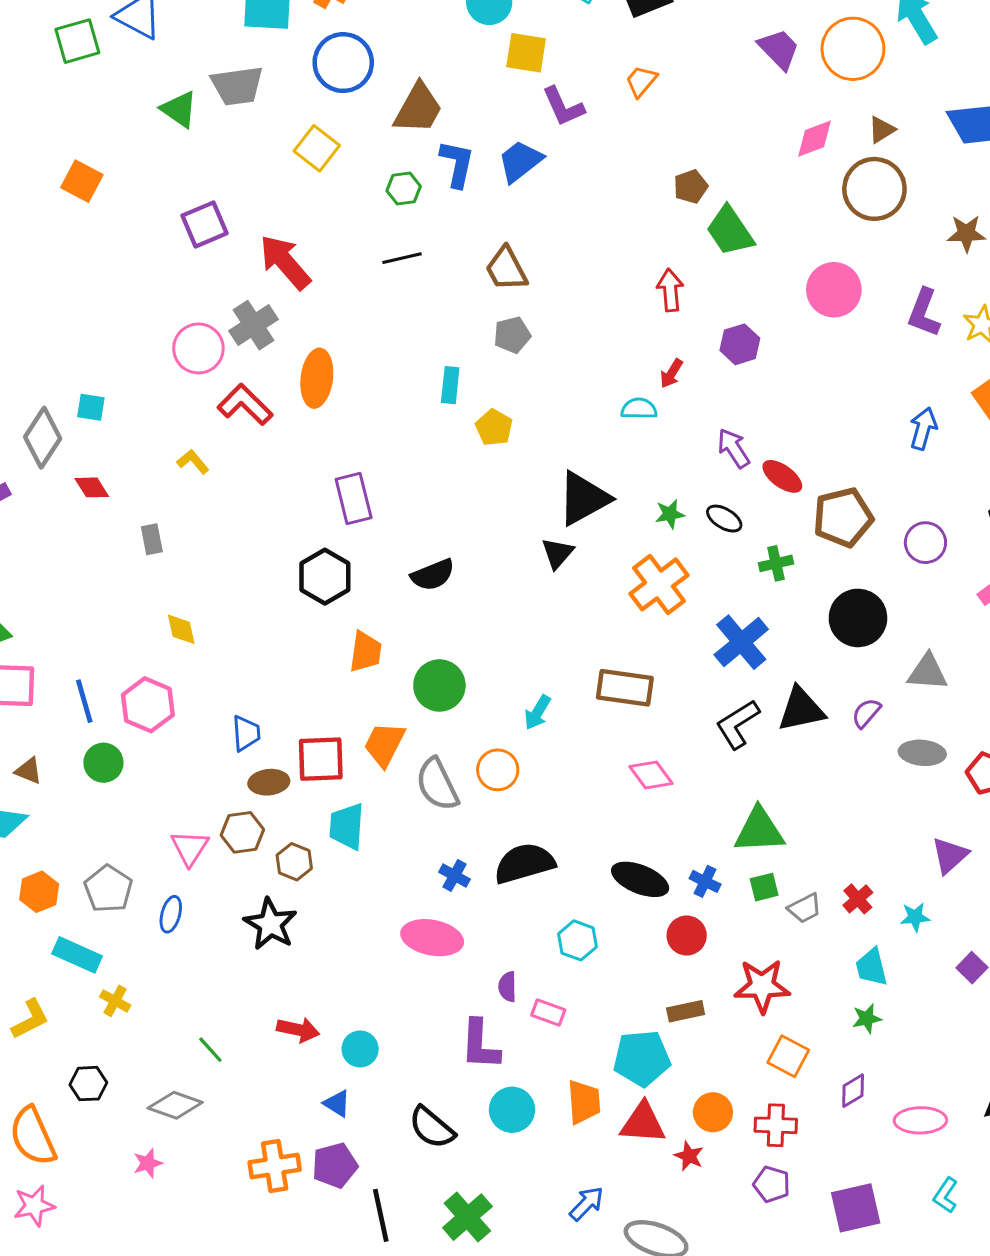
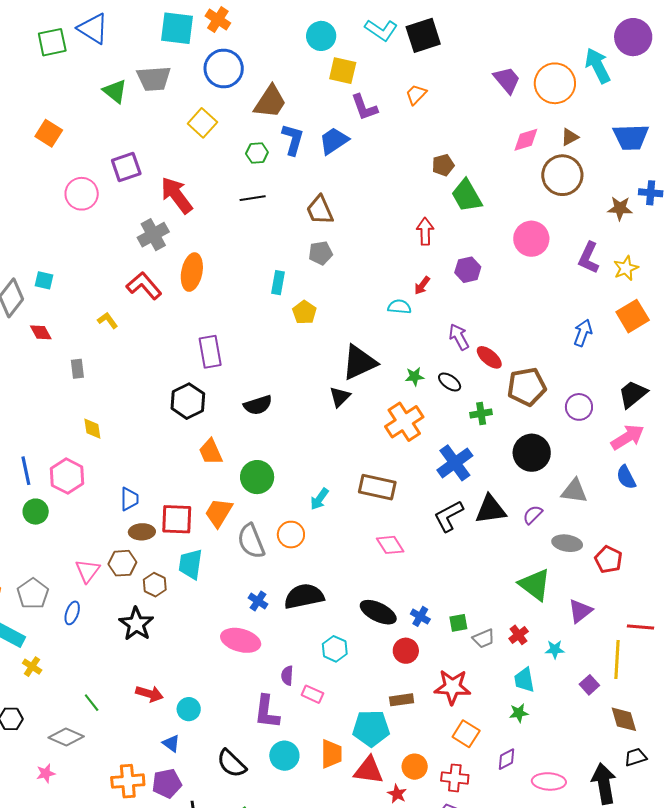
pink circle: (198, 348) -> (82, 194), moved
orange trapezoid: (365, 652) -> (211, 452), turned 144
green triangle: (759, 830) -> (535, 585), moved, turned 36

